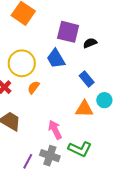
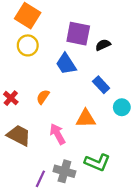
yellow circle: (22, 63) -> (28, 45), moved, size x0.7
orange triangle: (84, 109) -> (86, 119), moved
pink arrow: (55, 130) -> (58, 134), moved

